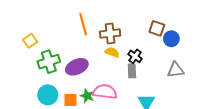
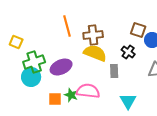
yellow square: (30, 41) -> (16, 42), turned -32
yellow semicircle: (112, 52) -> (95, 53), size x1.6
black cross: (135, 56) -> (128, 52), moved
cyan circle: (48, 95) -> (31, 77), moved

